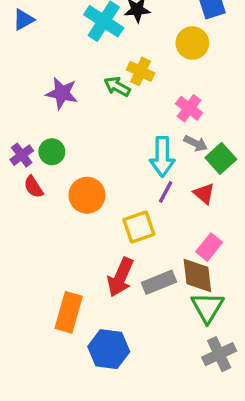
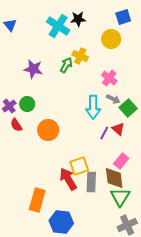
blue triangle: (23, 20) -> (10, 25), turned -40
green arrow: (117, 86) -> (66, 65), turned 91
purple line: (166, 192) -> (104, 133), moved
yellow square: (139, 227) -> (79, 166), moved
red arrow: (120, 277) -> (68, 179), turned 125
gray rectangle: (159, 282) -> (91, 182), turned -66

